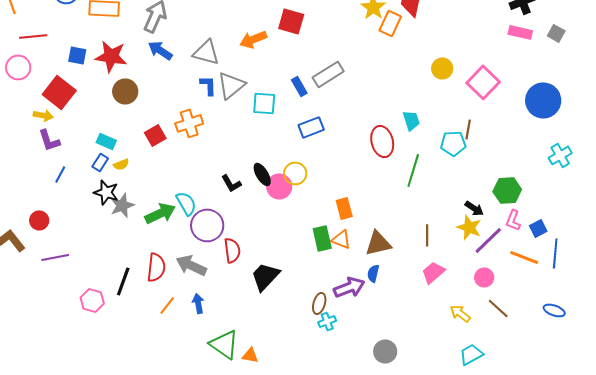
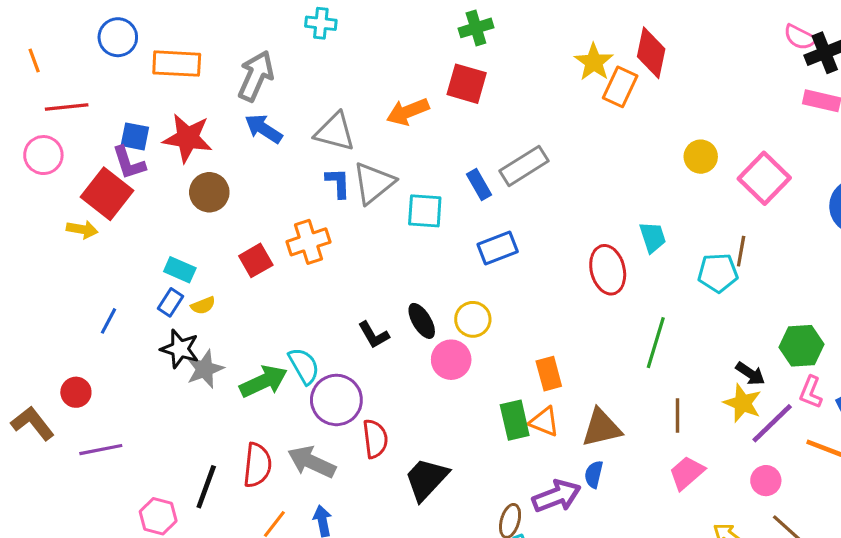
purple L-shape: (49, 140) -> (129, 163), moved
green line: (413, 170) -> (656, 343), moved
pink circle: (279, 186) -> (451, 360), moved

